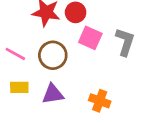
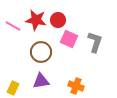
pink line: (15, 54) -> (13, 26), moved
yellow rectangle: (19, 87) -> (13, 88), moved, turned -64

